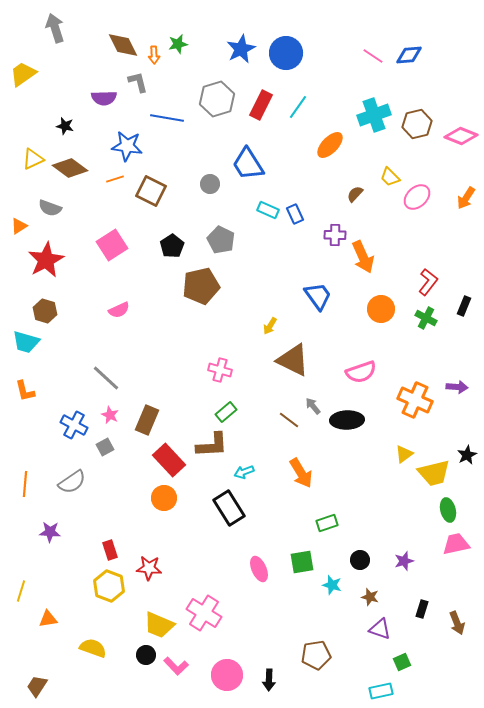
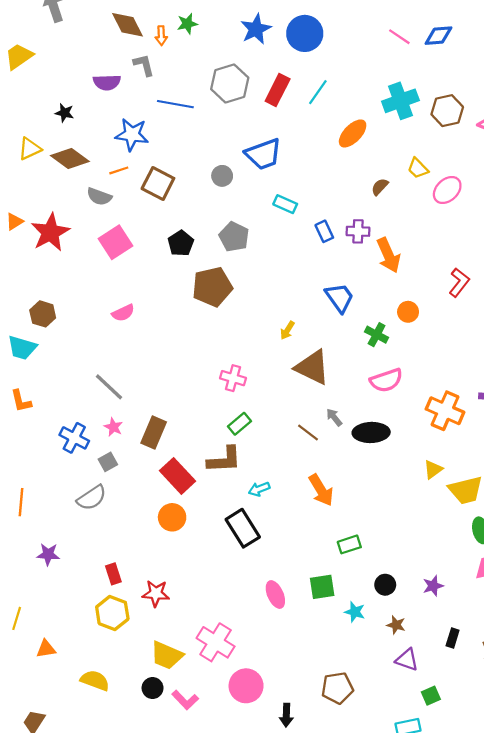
blue trapezoid: (248, 164) -> (263, 154), turned -78
gray semicircle: (50, 208) -> (99, 197), moved
blue rectangle: (295, 214) -> (324, 231), moved
red star: (46, 260) -> (50, 232), moved
orange circle: (381, 309) -> (408, 312), size x0.7
green cross: (426, 318) -> (377, 335), moved
gray semicircle: (72, 482) -> (92, 498), moved
pink circle: (227, 675) -> (246, 686), moved

